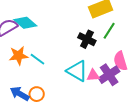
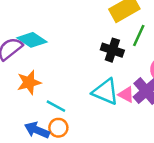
cyan line: (37, 59) -> (56, 106), moved
pink triangle: (93, 75) -> (126, 95), turned 40

